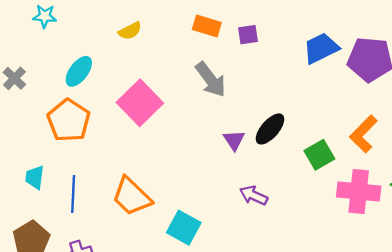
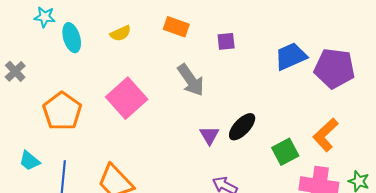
orange rectangle: (207, 26) -> (176, 27), moved
cyan ellipse: (79, 71) -> (72, 38), moved, turned -56
cyan trapezoid: (35, 177) -> (29, 161), turned -60

